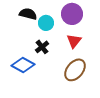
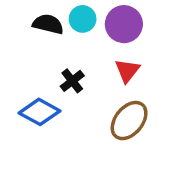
cyan circle: (46, 23) -> (83, 19), moved

